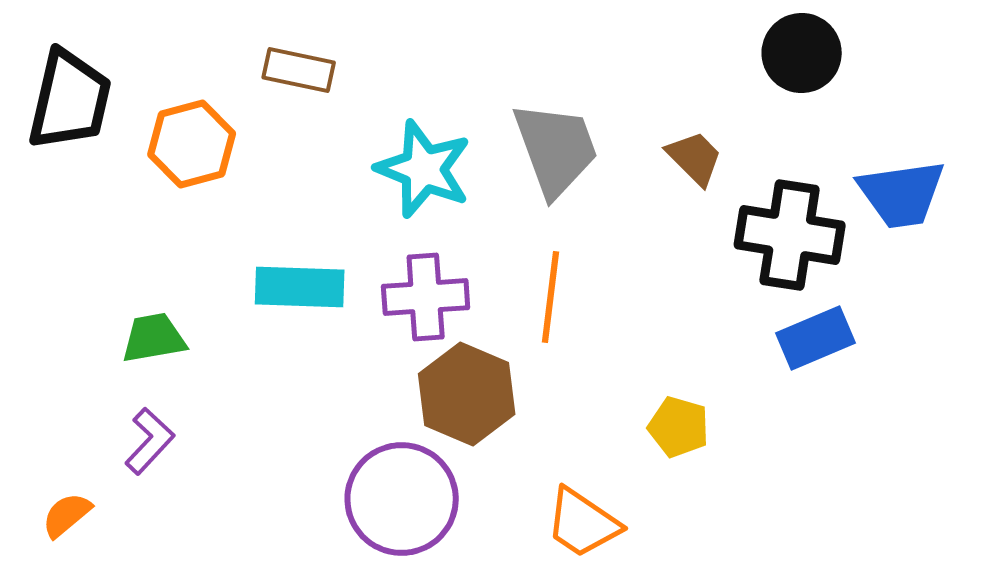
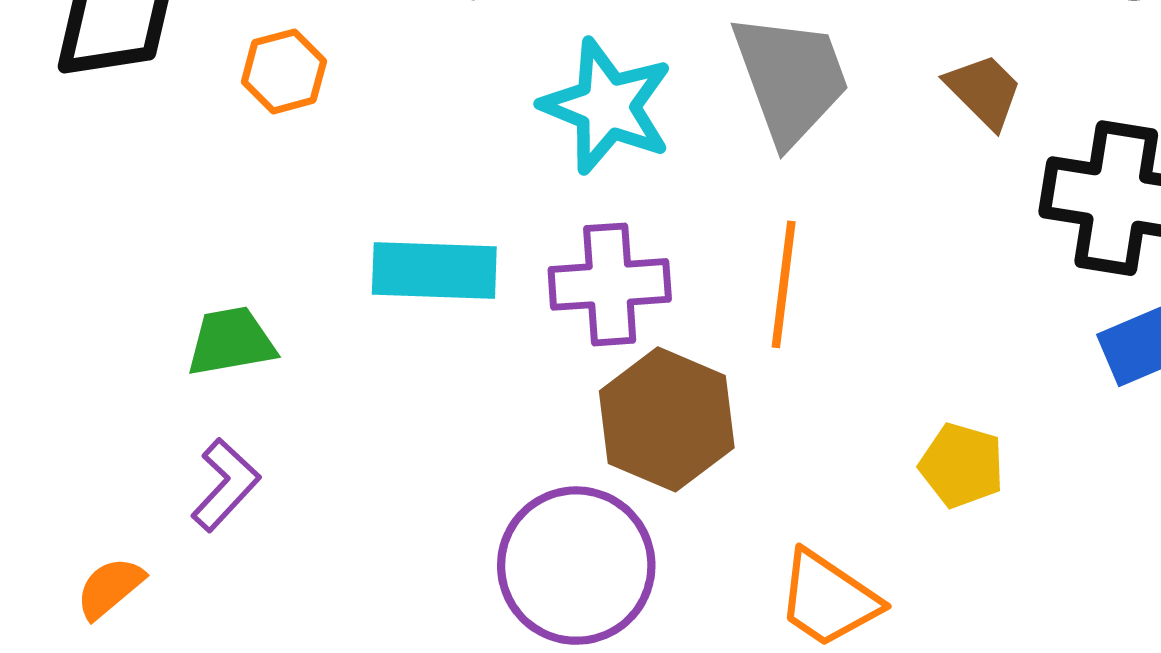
orange hexagon: (192, 144) -> (284, 71), size x0.7

